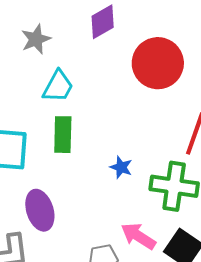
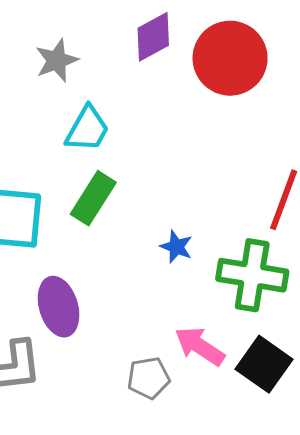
red circle: (158, 63) -> (230, 58), moved
green rectangle: (63, 135) -> (93, 198), turned 30

